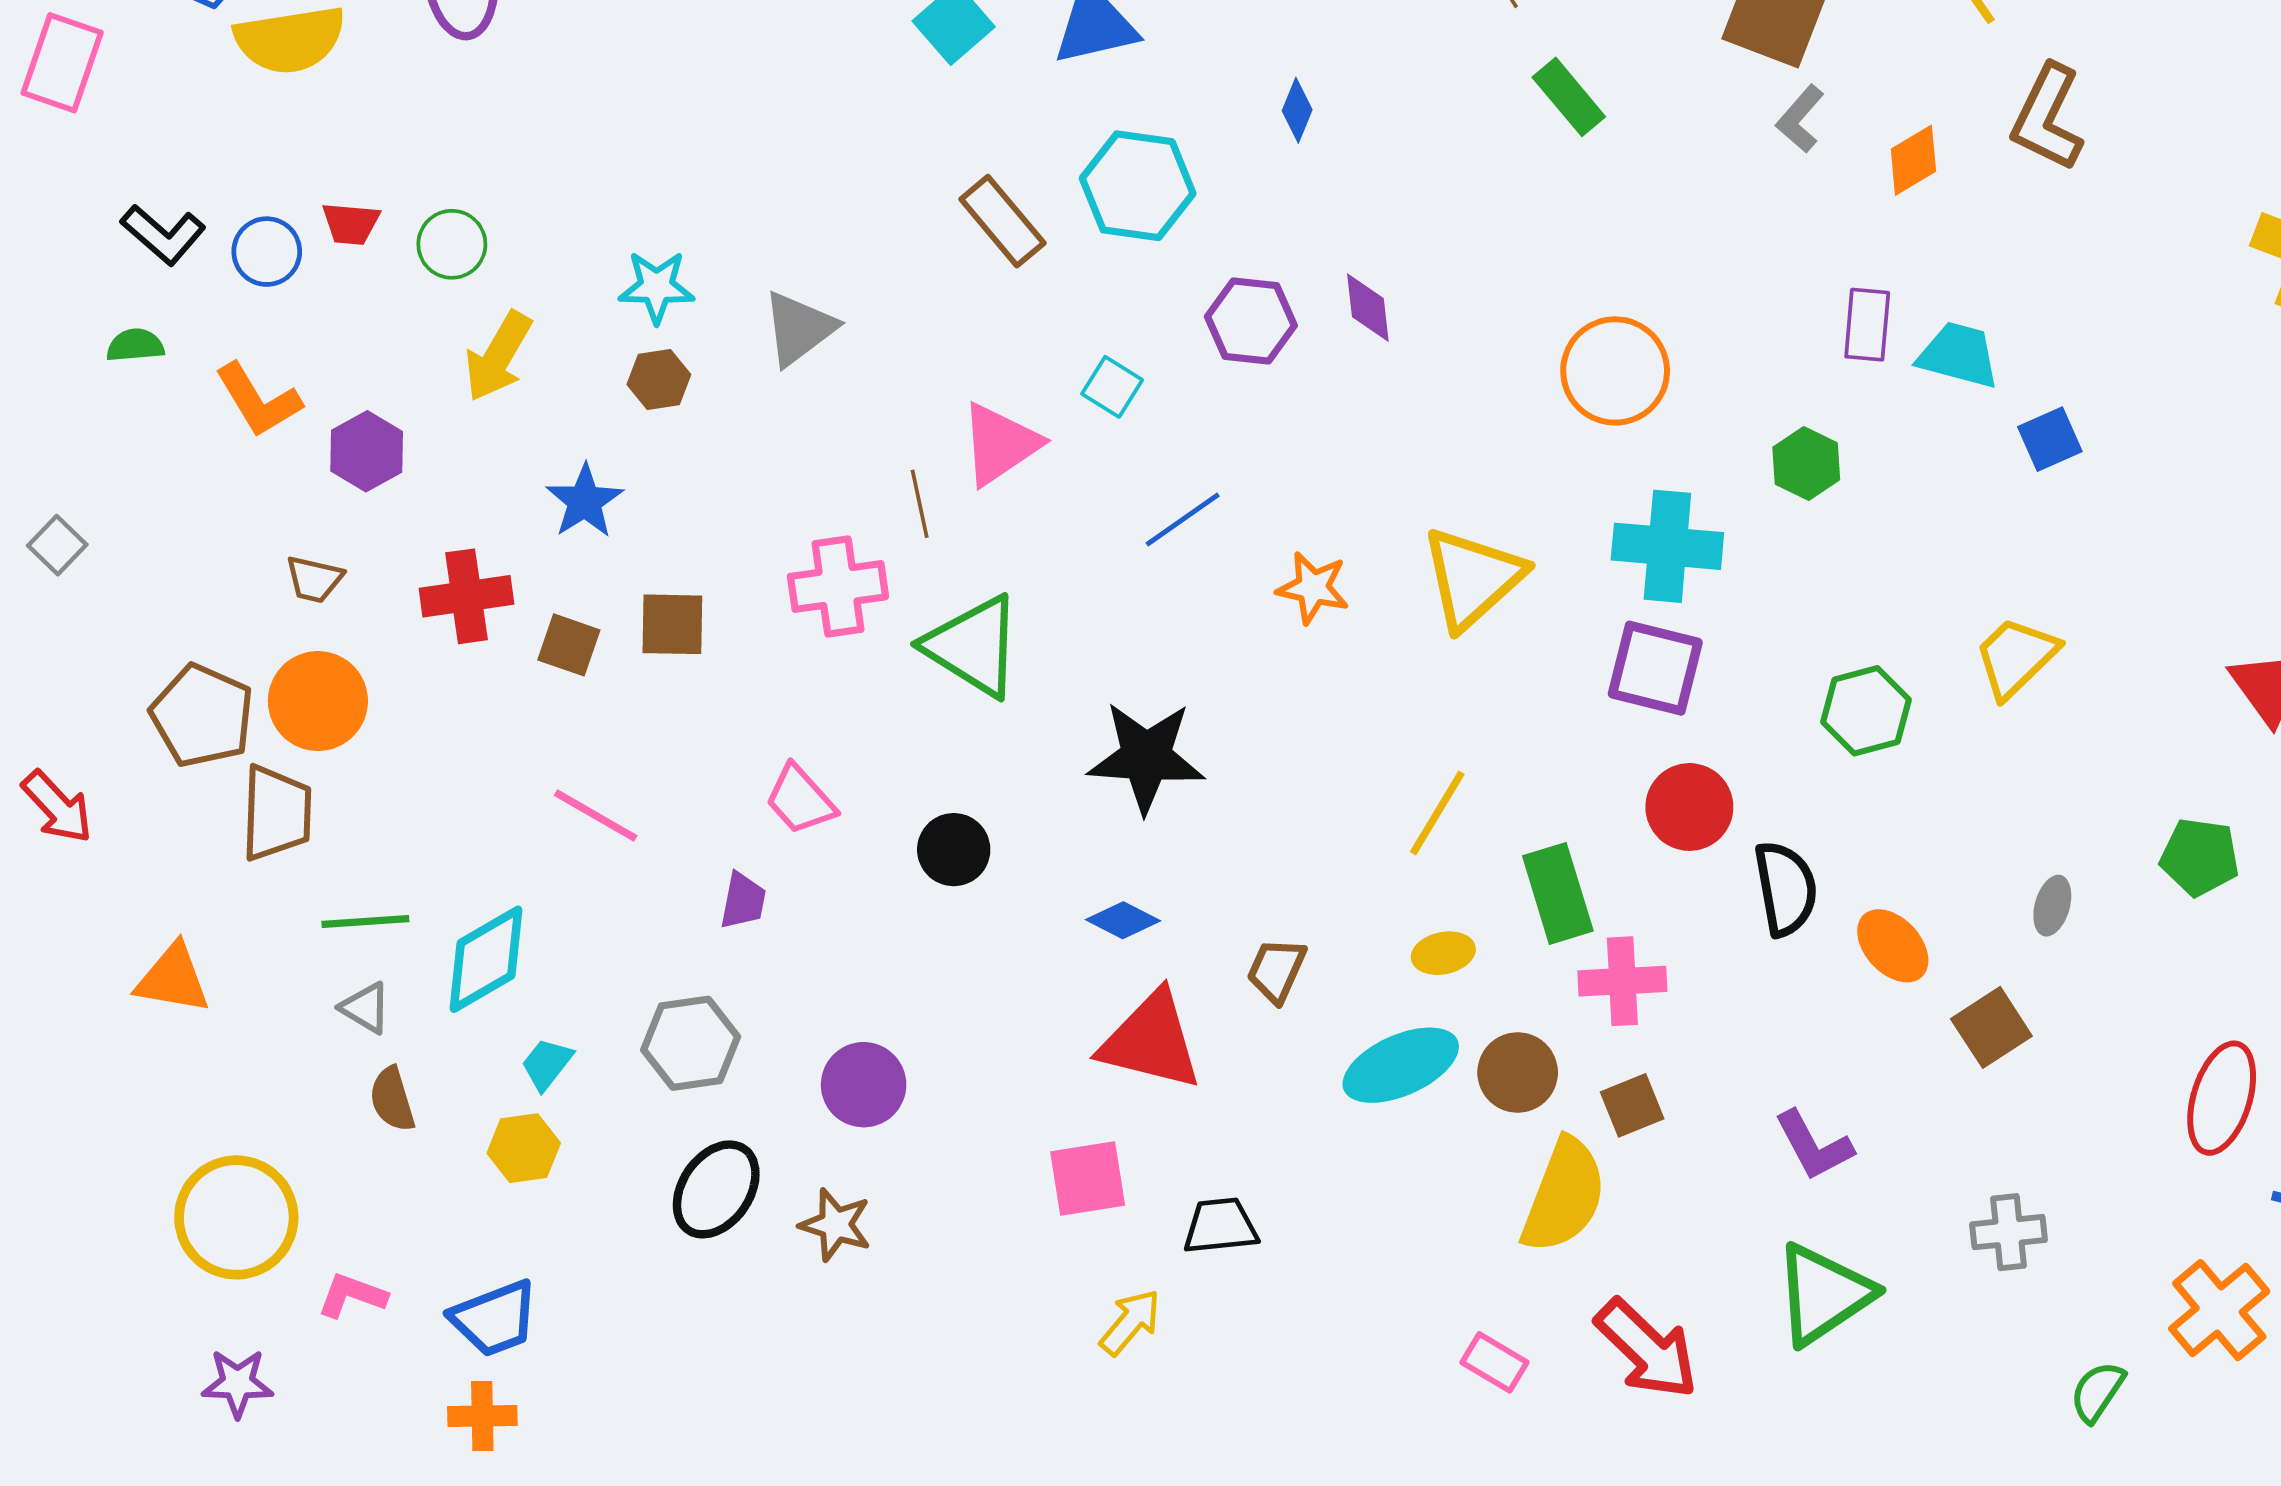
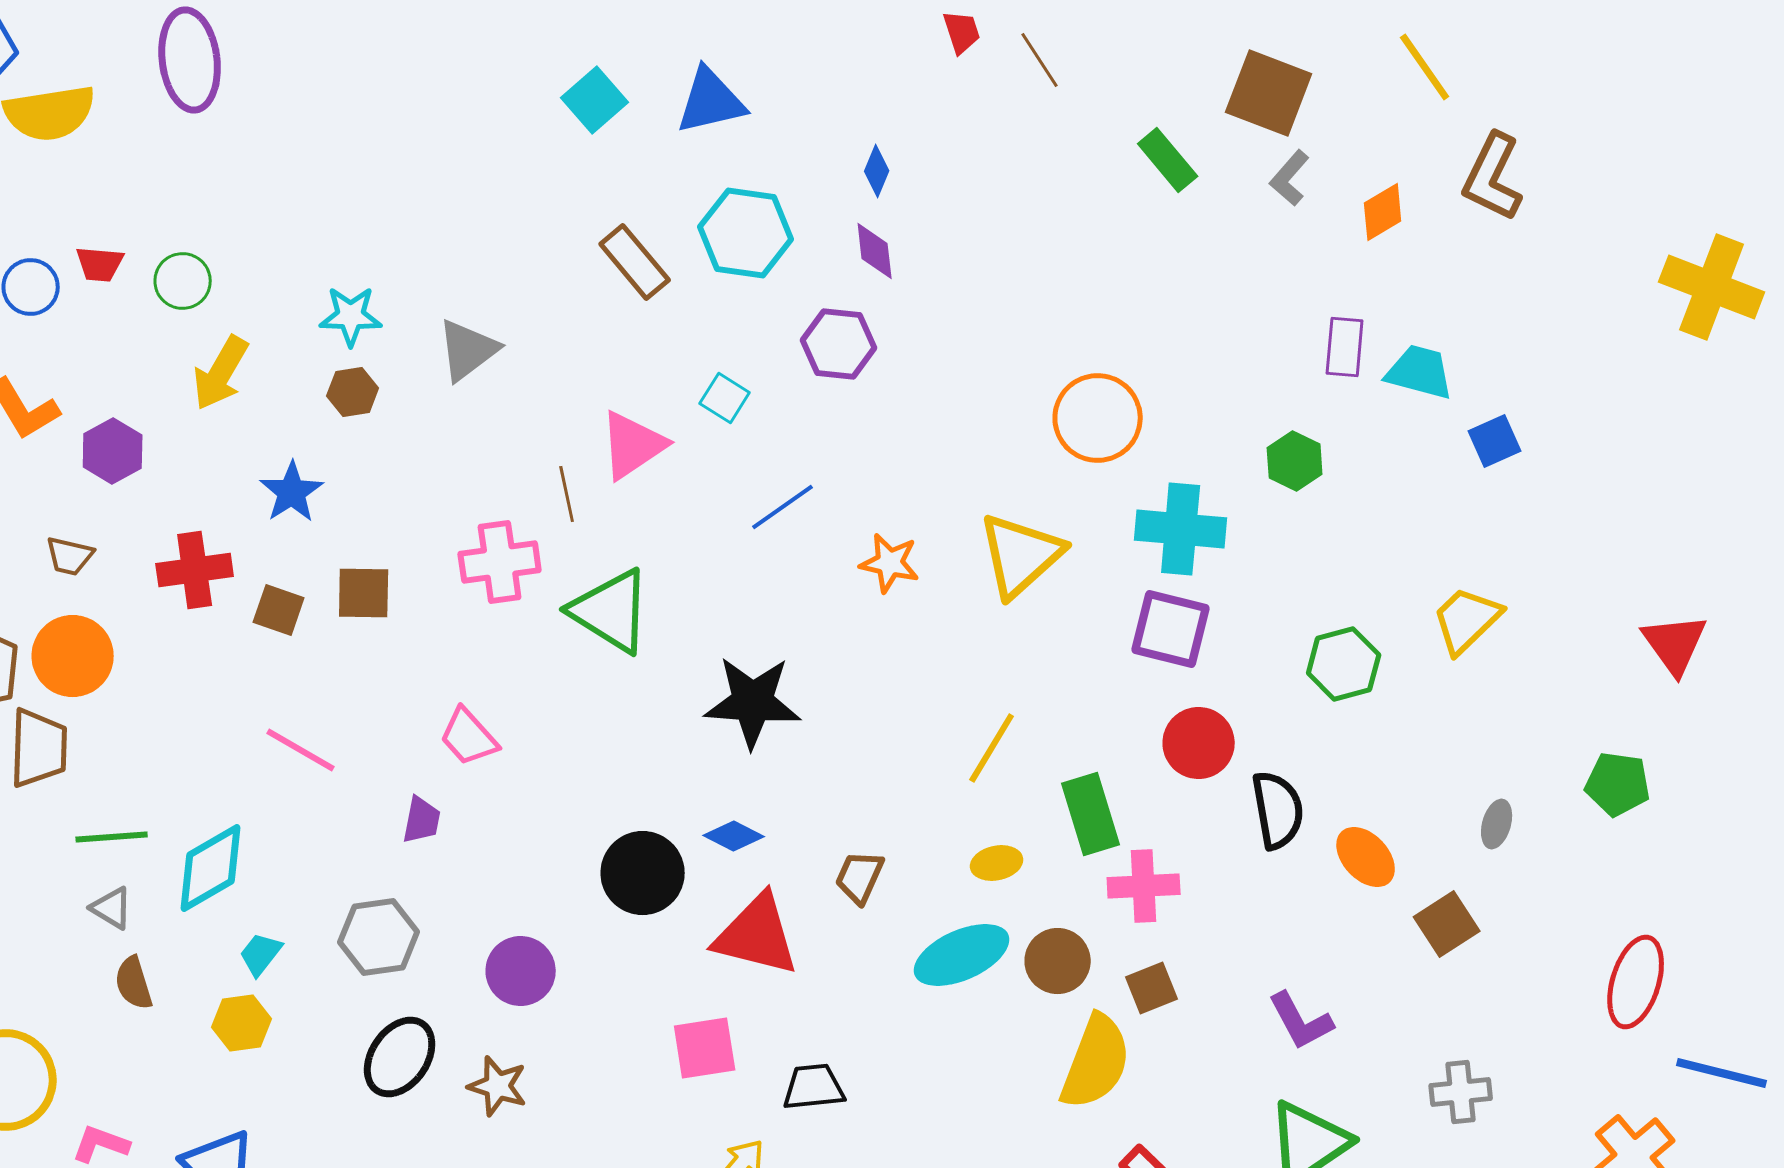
green rectangle: (1569, 97) -> (1168, 160), moved
purple diamond: (1368, 308) -> (875, 251), moved
orange circle: (1615, 371) -> (1098, 418), moved
black circle: (954, 850) -> (643, 873), moved, size x1.4

